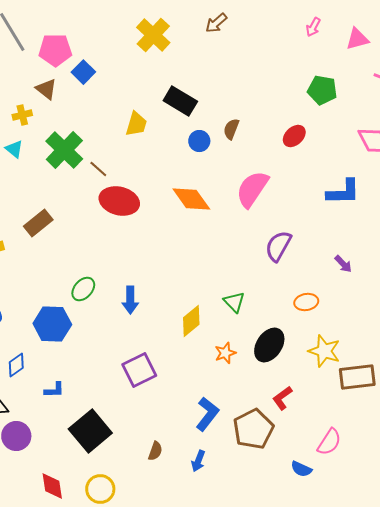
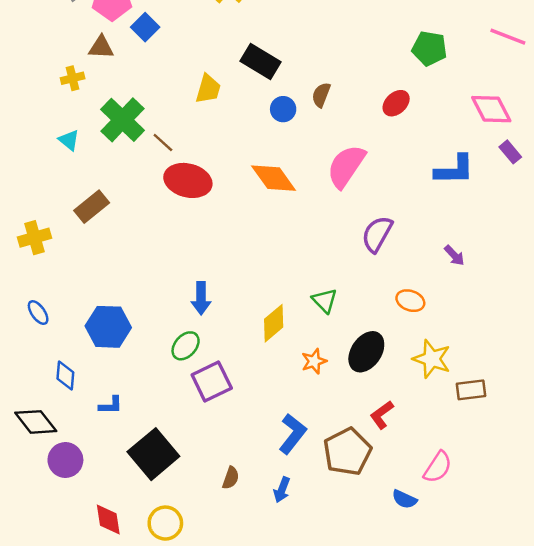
brown triangle: (46, 89) -> (101, 47), turned -35
cyan triangle: (14, 149) -> (69, 140), moved
green ellipse: (83, 289) -> (186, 346), moved
orange ellipse: (306, 302) -> (410, 301), turned 30
blue diamond: (16, 365) -> (65, 376), turned -50
brown rectangle: (357, 377) -> (471, 390), size x0.7

